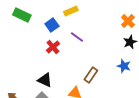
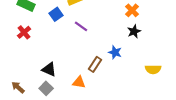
red cross: (53, 47) -> (24, 32), moved
blue star: (124, 66) -> (115, 52), moved

